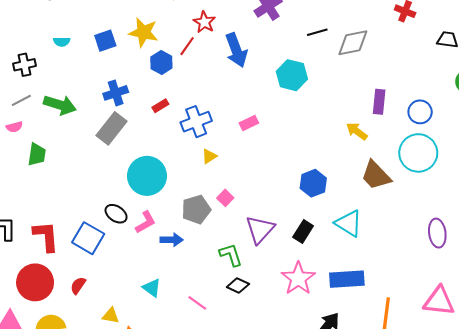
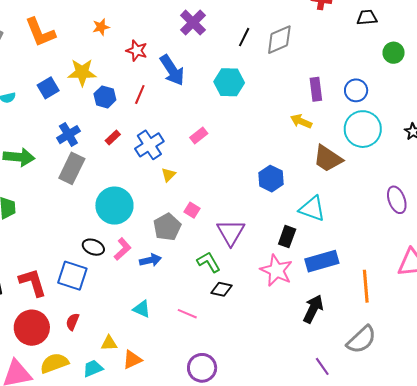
black line: (317, 32) -> (244, 37), turned -36
red line: (187, 46) -> (140, 94), moved
black rectangle: (303, 231) -> (287, 237), moved

